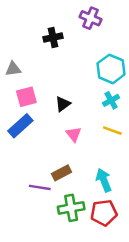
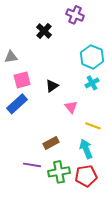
black cross: (53, 37) -> (44, 31), turned -35
yellow line: (112, 131) -> (93, 126), moved
pink triangle: (74, 134) -> (71, 107), moved
purple line: (40, 187) -> (32, 165), moved

